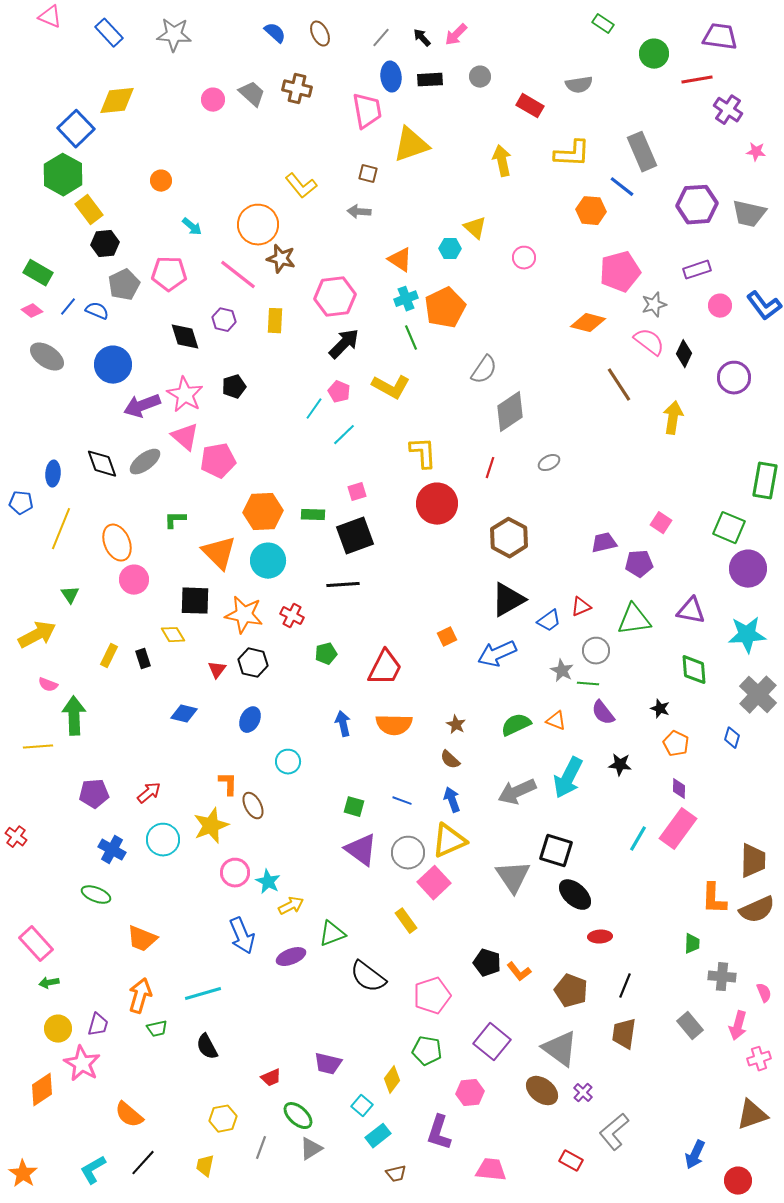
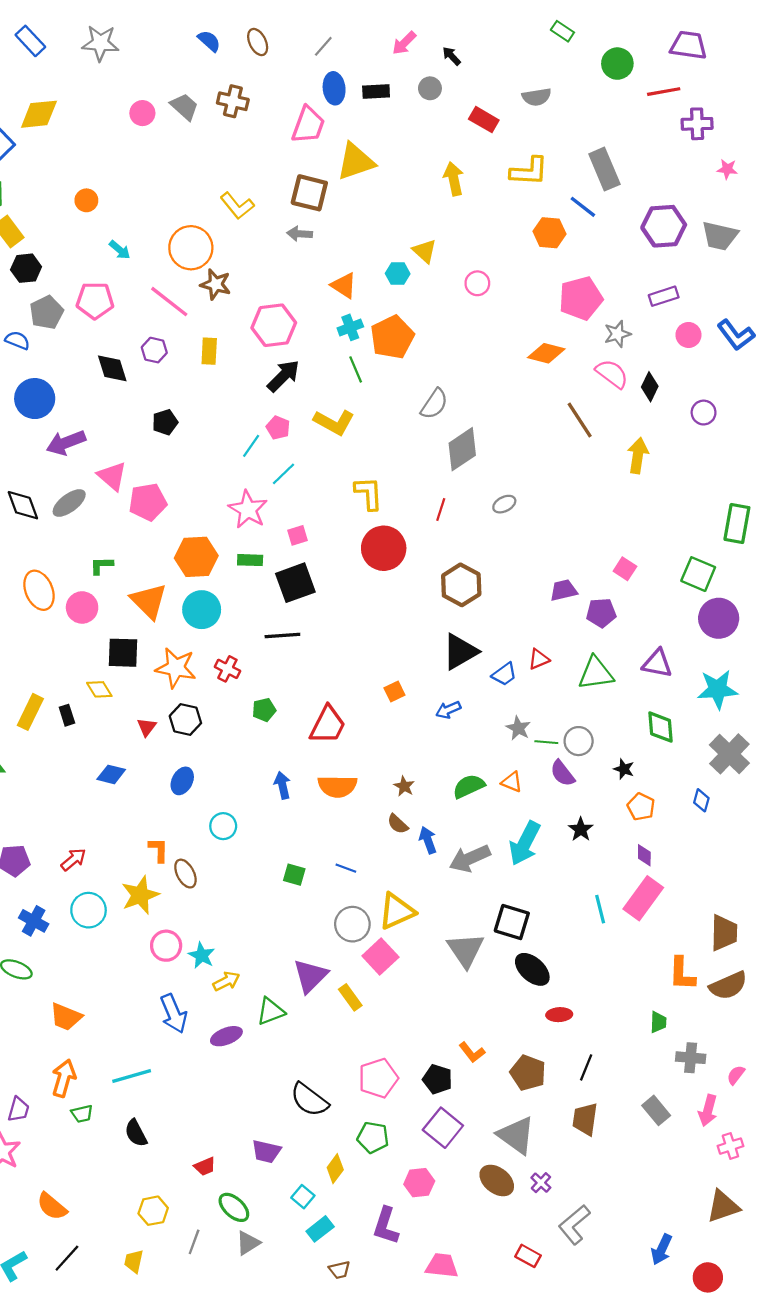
black arrow: (422, 38) -> (452, 56), moved
purple cross: (728, 110) -> (697, 124), turned -36
pink trapezoid: (367, 111) -> (308, 125), turned 30
brown square: (368, 174) -> (309, 193), size x1.8
purple circle: (734, 378) -> (704, 413), size x0.7
pink star: (185, 395) -> (248, 509), moved
pink circle: (134, 580) -> (82, 607), moved
gray circle: (596, 651) -> (579, 741), moved
blue arrow: (497, 654) -> (448, 710), size x0.6
yellow rectangle: (109, 656) -> (30, 712), size x1.4
black star: (620, 765) -> (581, 829), turned 30
blue arrow: (452, 800) -> (428, 840), moved
cyan line: (638, 839) -> (600, 909), turned -44
purple triangle: (361, 850) -> (310, 976), moved, turned 39
black pentagon: (487, 963) -> (438, 1079), moved
black semicircle: (368, 977) -> (309, 1100), moved
pink semicircle: (764, 993) -> (736, 1075), turned -120

